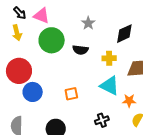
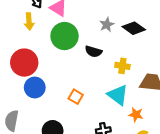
black diamond: (124, 34) -> (134, 28), moved, turned 50
orange square: (71, 94) -> (76, 97), turned 32

